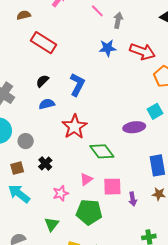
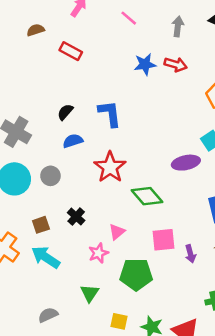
gray arrow: (118, 20) -> (178, 26), moved
red rectangle: (44, 43) -> (71, 51), moved, size x0.7
red arrow: (142, 52) -> (176, 65), moved, size x0.7
blue L-shape: (77, 85) -> (110, 114), turned -30
gray circle: (26, 141) -> (50, 176), moved
pink triangle: (86, 179) -> (117, 232), moved

